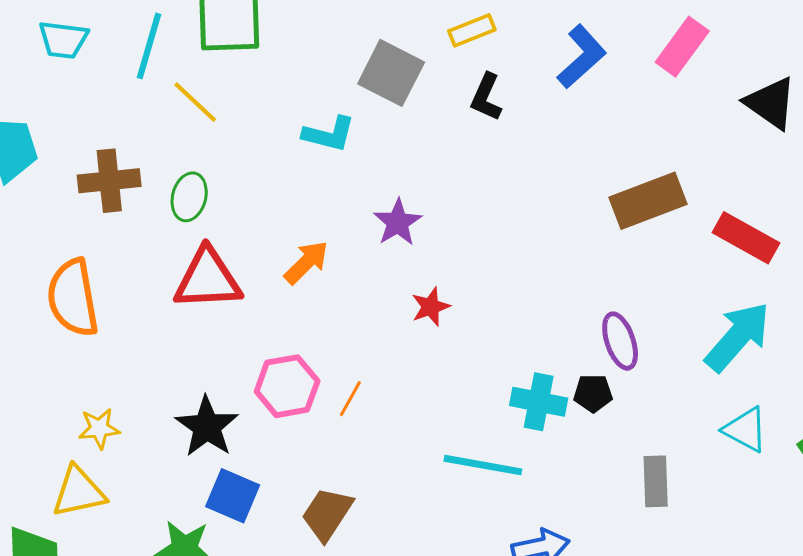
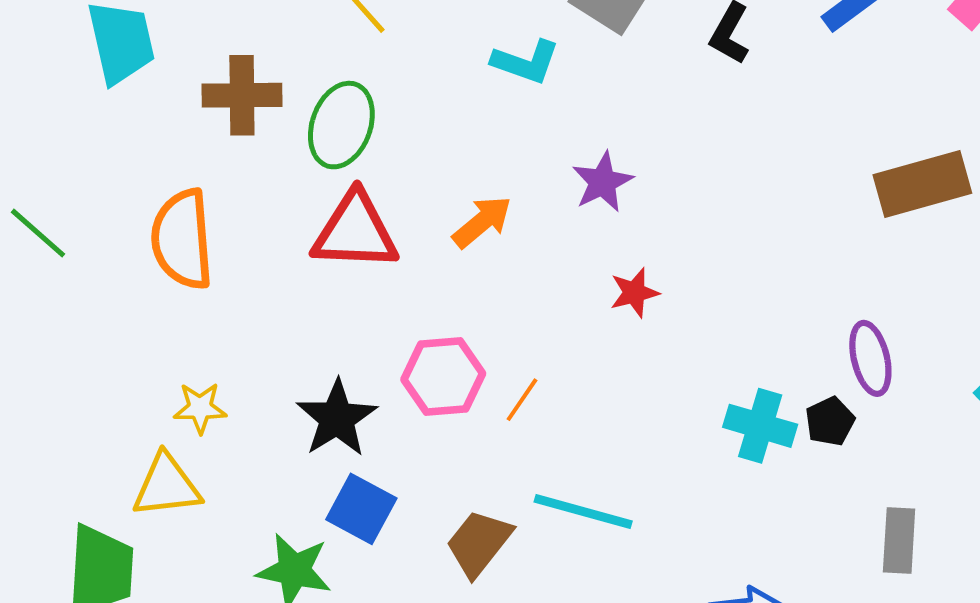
green ellipse: (189, 197) -> (341, 125), size x1.4
black pentagon: (593, 393) -> (830, 421), turned -30
cyan line: (483, 465) -> (583, 512), moved

